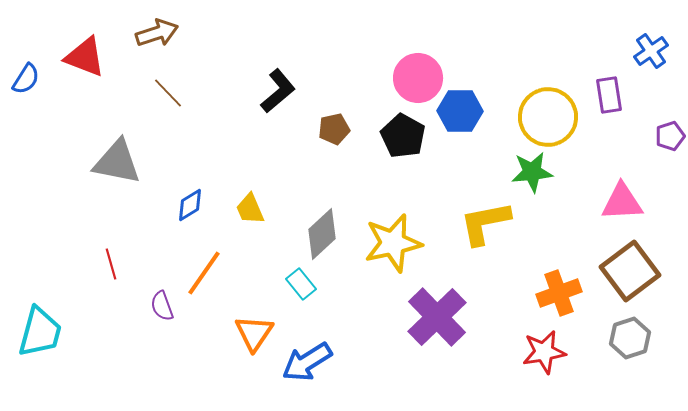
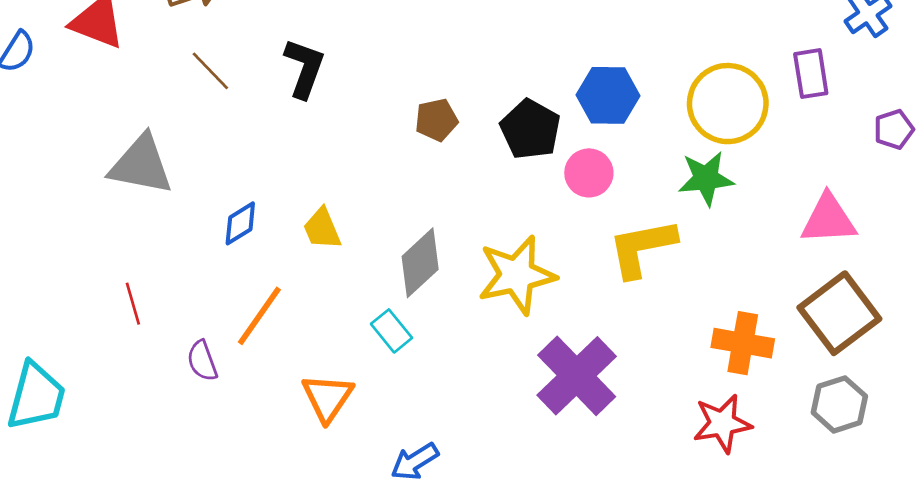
pink circle: (418, 78) -> (589, 173), moved, size x0.7
black L-shape: (278, 91) -> (304, 68), moved, turned -30
orange cross: (559, 293) -> (743, 343), turned 30
blue arrow: (307, 362) -> (415, 462), moved, size x0.7

